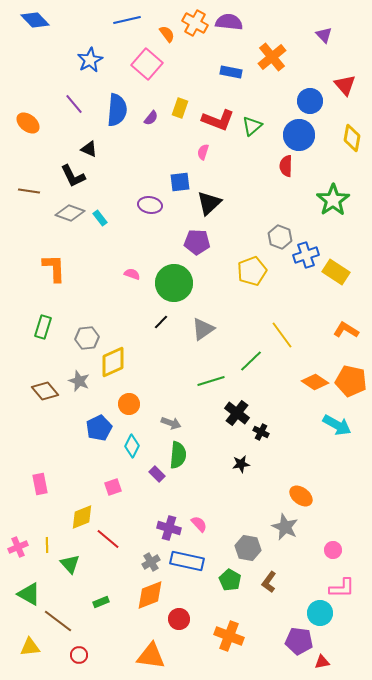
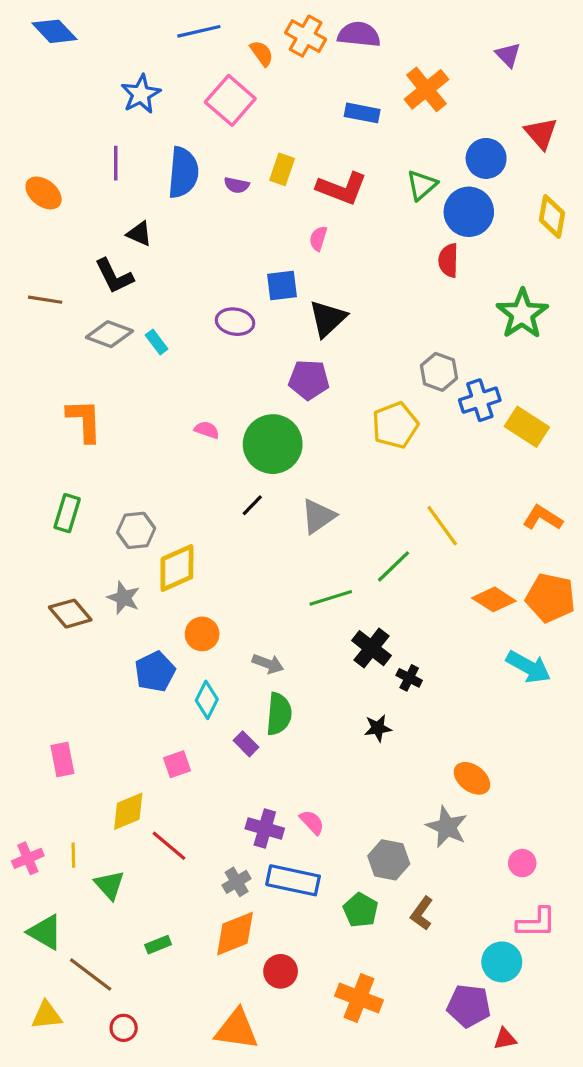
purple line: (74, 104) -> (116, 163), turned 40
purple semicircle: (151, 118) -> (237, 185), turned 63
green triangle: (252, 126) -> (422, 185), moved

